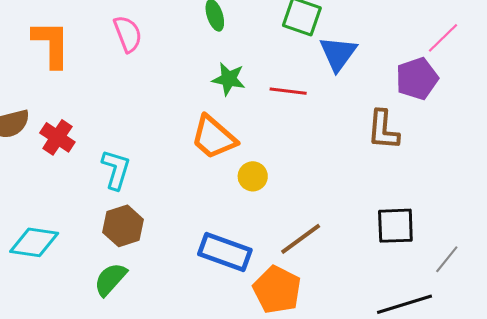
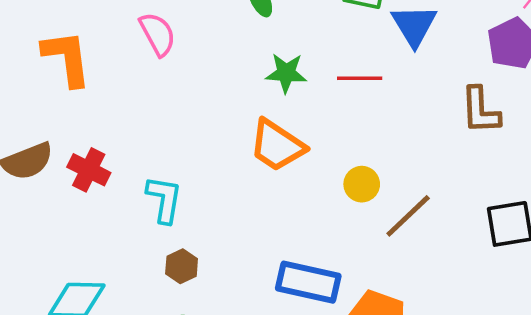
yellow circle: (253, 176) -> (362, 184), moved
brown hexagon: (123, 226) -> (182, 266), size x0.7
brown line: (301, 239) -> (408, 216), moved

